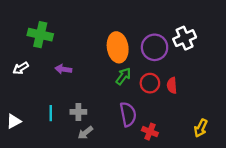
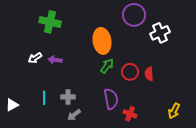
green cross: (40, 35) -> (50, 22), moved
purple circle: (155, 47) -> (134, 15), moved
white arrow: (21, 68) -> (35, 58), moved

